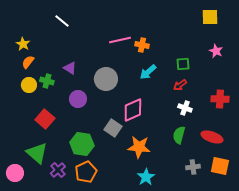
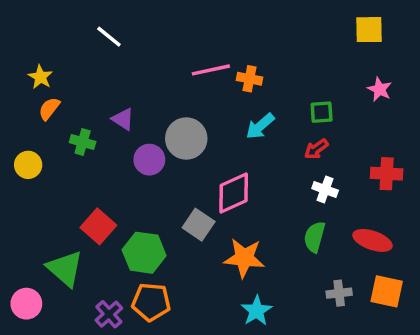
yellow circle: (29, 85) -> (28, 165), moved
purple circle: (78, 99) -> (149, 160), moved
red square: (45, 119) -> (98, 226), moved
purple cross: (58, 170) -> (109, 314), moved
orange pentagon: (86, 172) -> (151, 302), turned 30

